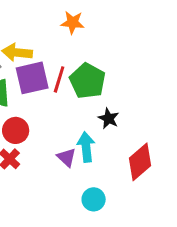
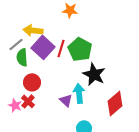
purple square: (32, 78) -> (43, 47), turned -35
black star: (109, 118) -> (94, 74), size x1.6

